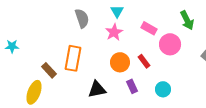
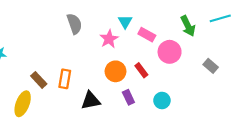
cyan triangle: (117, 11) -> (125, 22), moved
orange rectangle: (73, 58) -> (65, 79), moved, size x0.7

